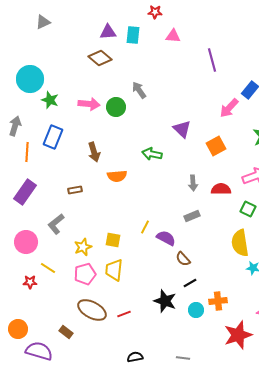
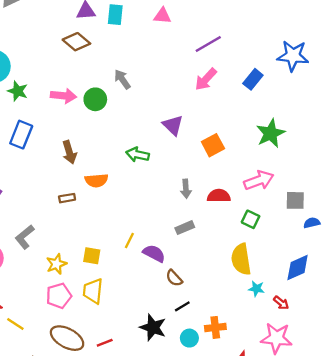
purple line: (212, 60) -> (208, 44), turned 75
pink arrow: (229, 108) -> (206, 79), moved
brown rectangle: (75, 190) -> (67, 198), moved
yellow line: (48, 268) -> (15, 324), moved

